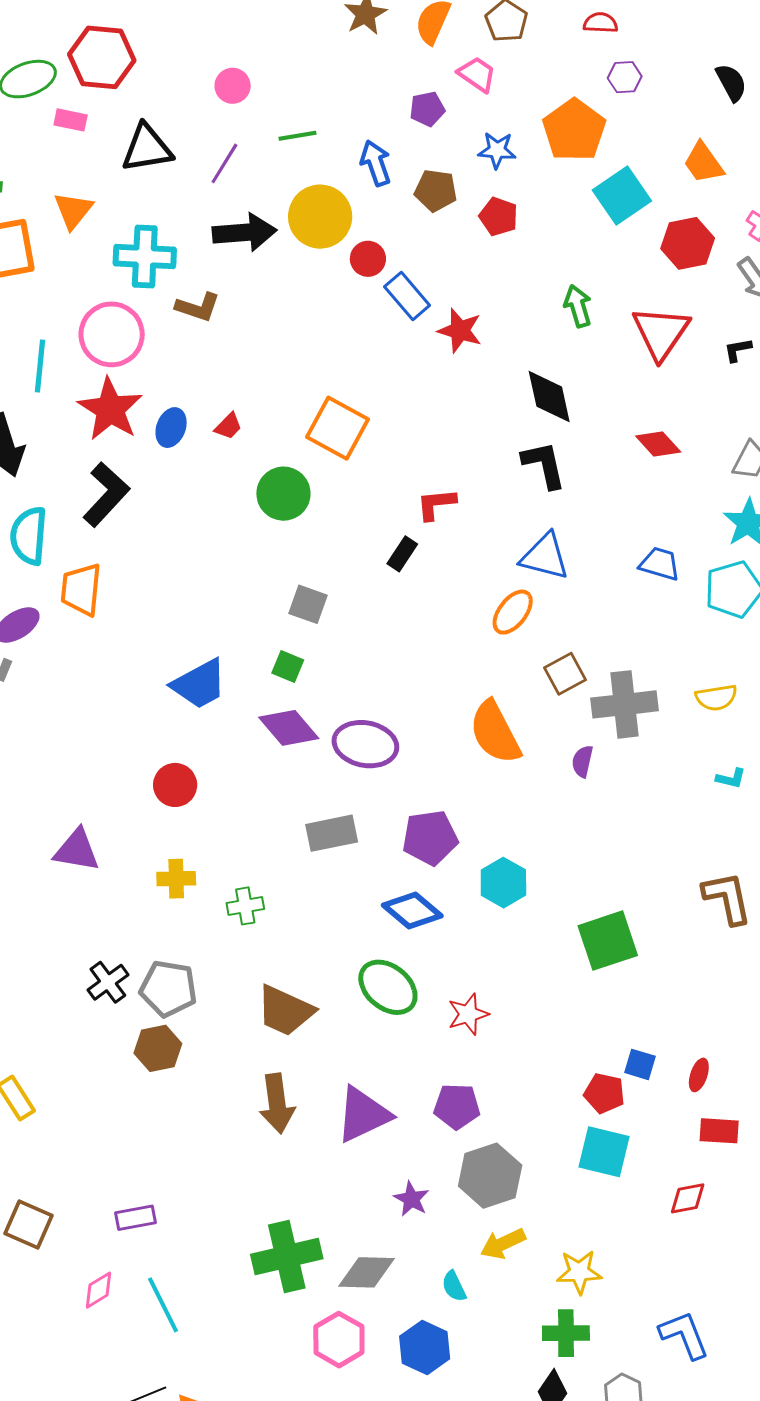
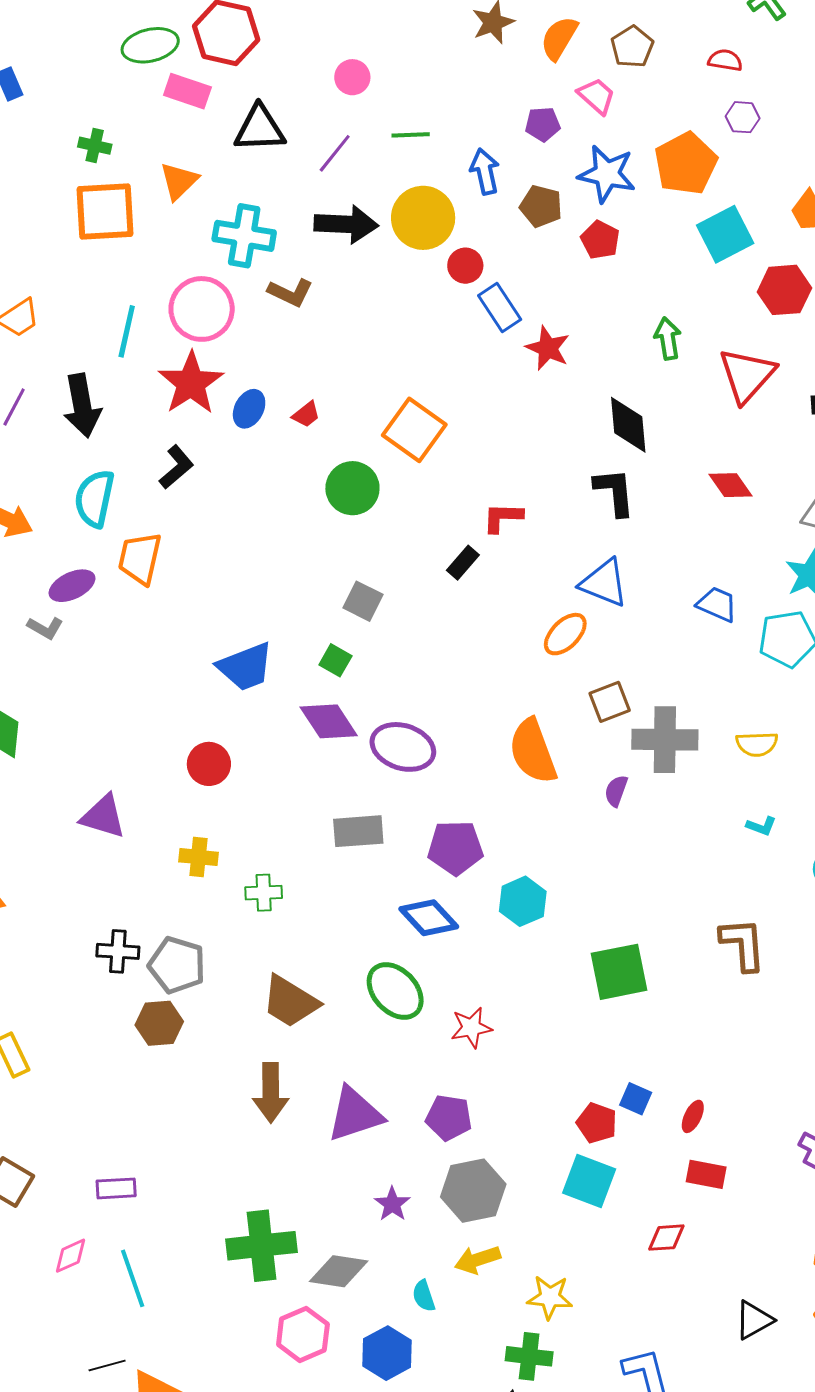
pink rectangle: (71, 120) -> (187, 91), size x1.4
blue star: (497, 150) -> (607, 174), size x1.5
black L-shape: (106, 494) -> (176, 467), size x0.7
black cross: (108, 982) -> (118, 951), turned 33

